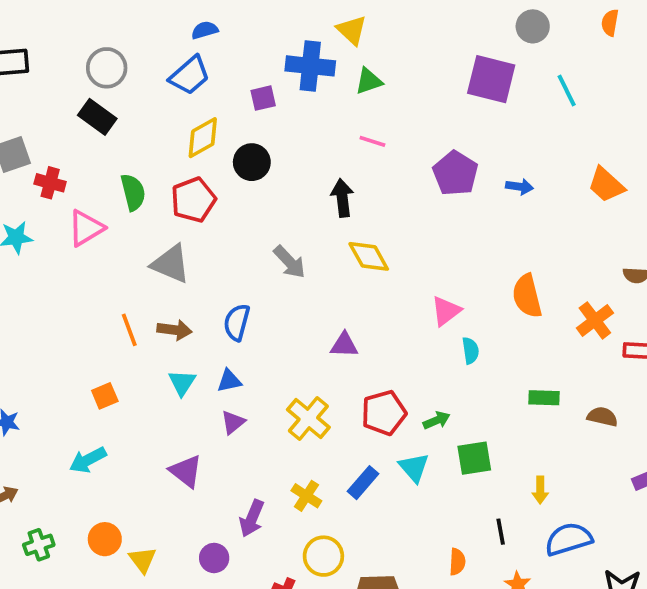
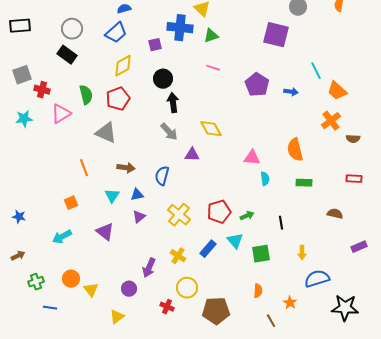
cyan line: (567, 90) -> (316, 71), moved
black circle: (252, 162) -> (163, 79), moved
black arrow: (342, 198) -> (173, 103), moved
pink triangle: (446, 311) -> (252, 158), turned 42
orange cross: (595, 320) -> (331, 121), moved
blue semicircle: (237, 322) -> (162, 176), moved
brown arrow: (175, 330) -> (126, 168), moved
purple triangle: (344, 345) -> (192, 155), moved
green rectangle: (544, 398) -> (304, 183), moved
green square: (474, 458) -> (261, 254), moved
purple triangle: (186, 471) -> (105, 232), moved
black line: (501, 532) -> (281, 223), moved

